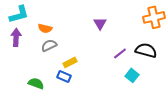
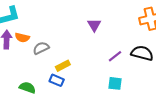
orange semicircle: (45, 28) -> (22, 38), moved
cyan square: (132, 75) -> (115, 83), moved, turned -32

